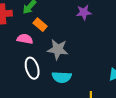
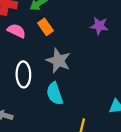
pink semicircle: (25, 39) -> (16, 31), moved
cyan semicircle: (62, 77) -> (55, 94), turned 54

